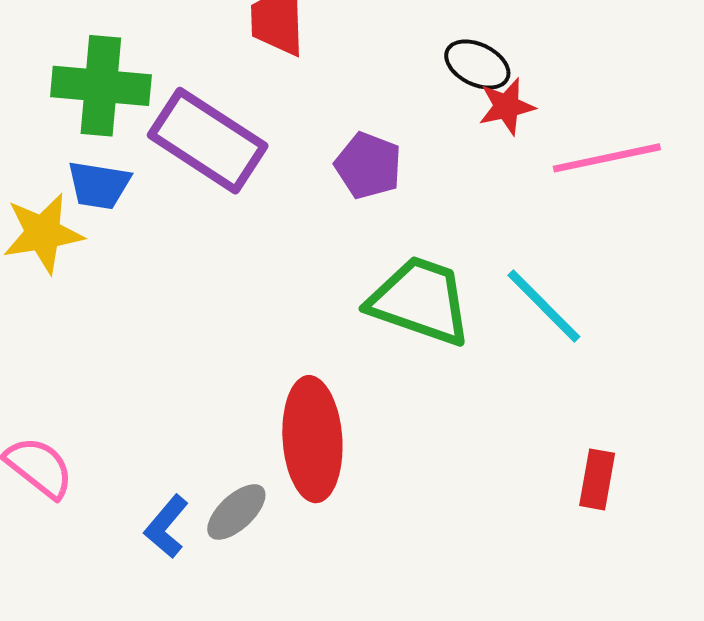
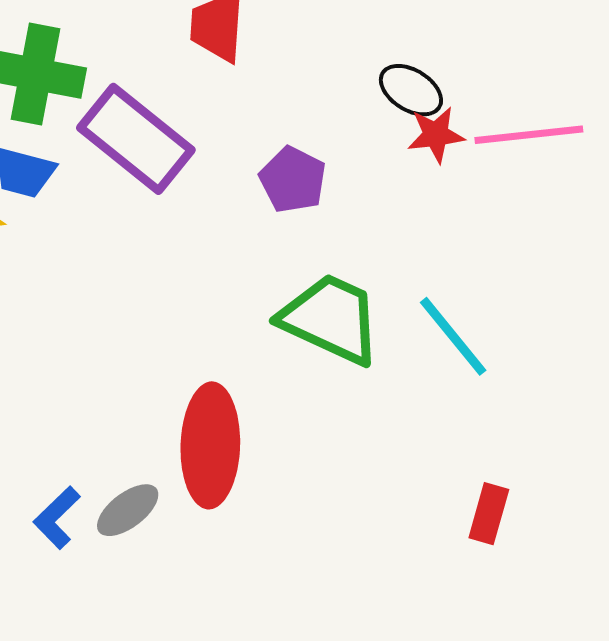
pink line: (607, 158) -> (529, 135), moved

